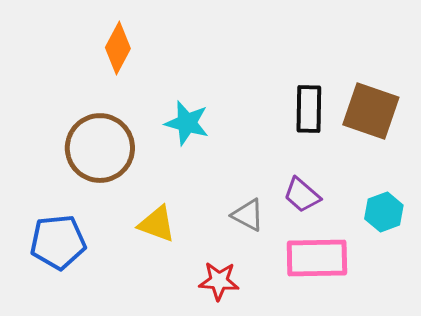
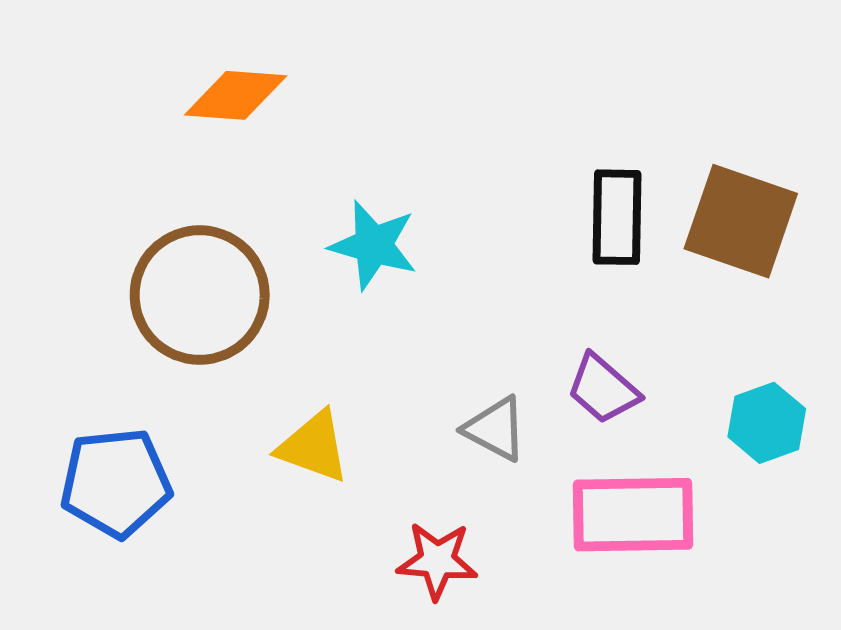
orange diamond: (118, 48) -> (236, 95), turned 66

